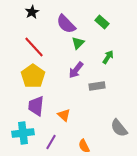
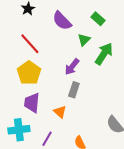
green triangle: (78, 43) -> (84, 40), moved
green arrow: (108, 57) -> (104, 54), size x1.6
gray rectangle: (97, 86) -> (74, 90), moved, turned -63

